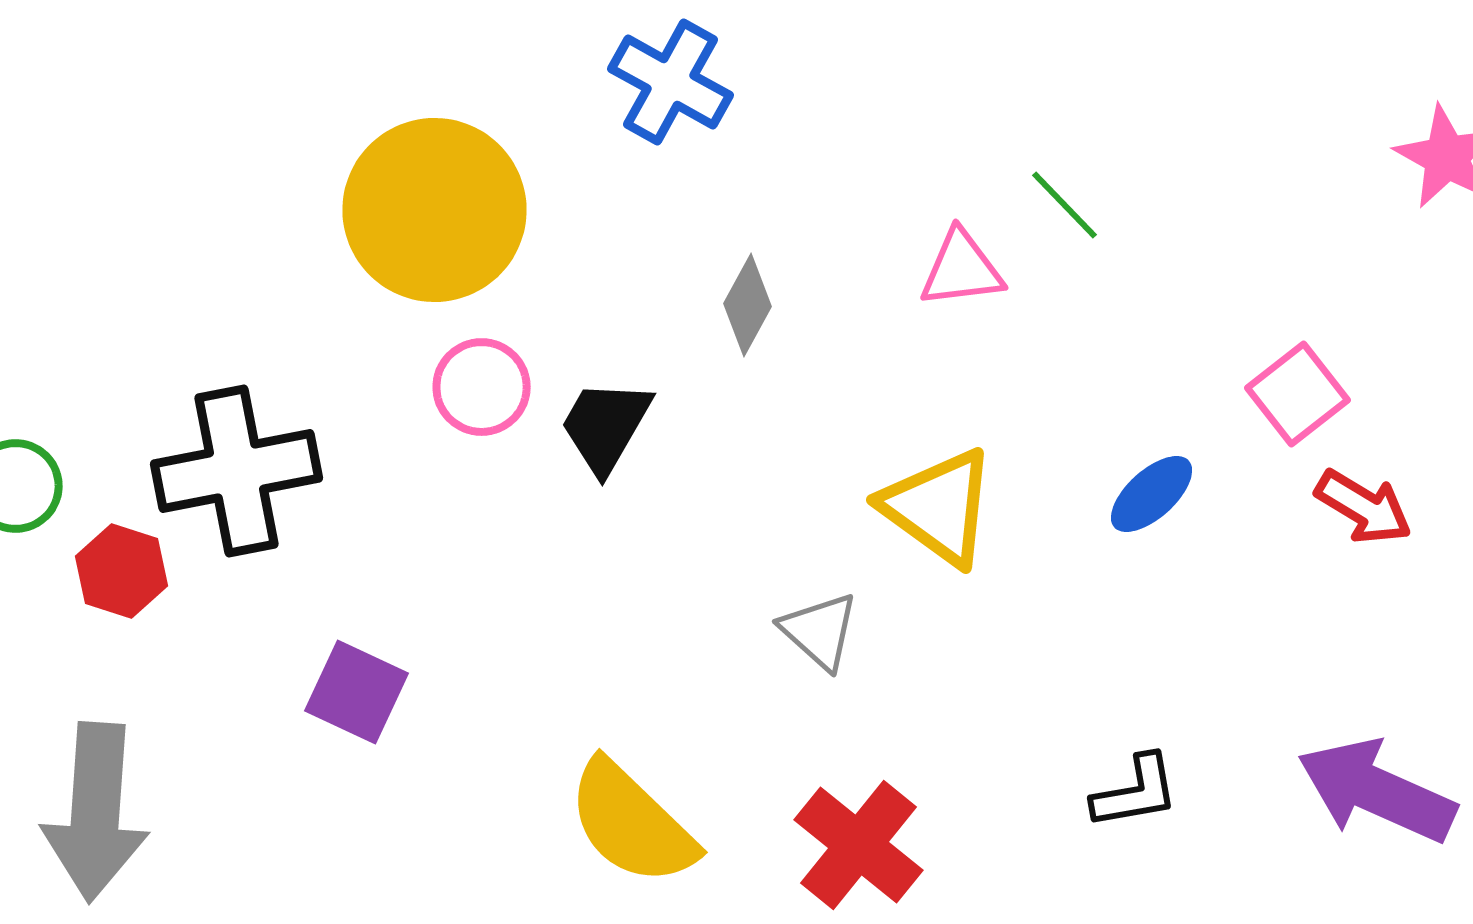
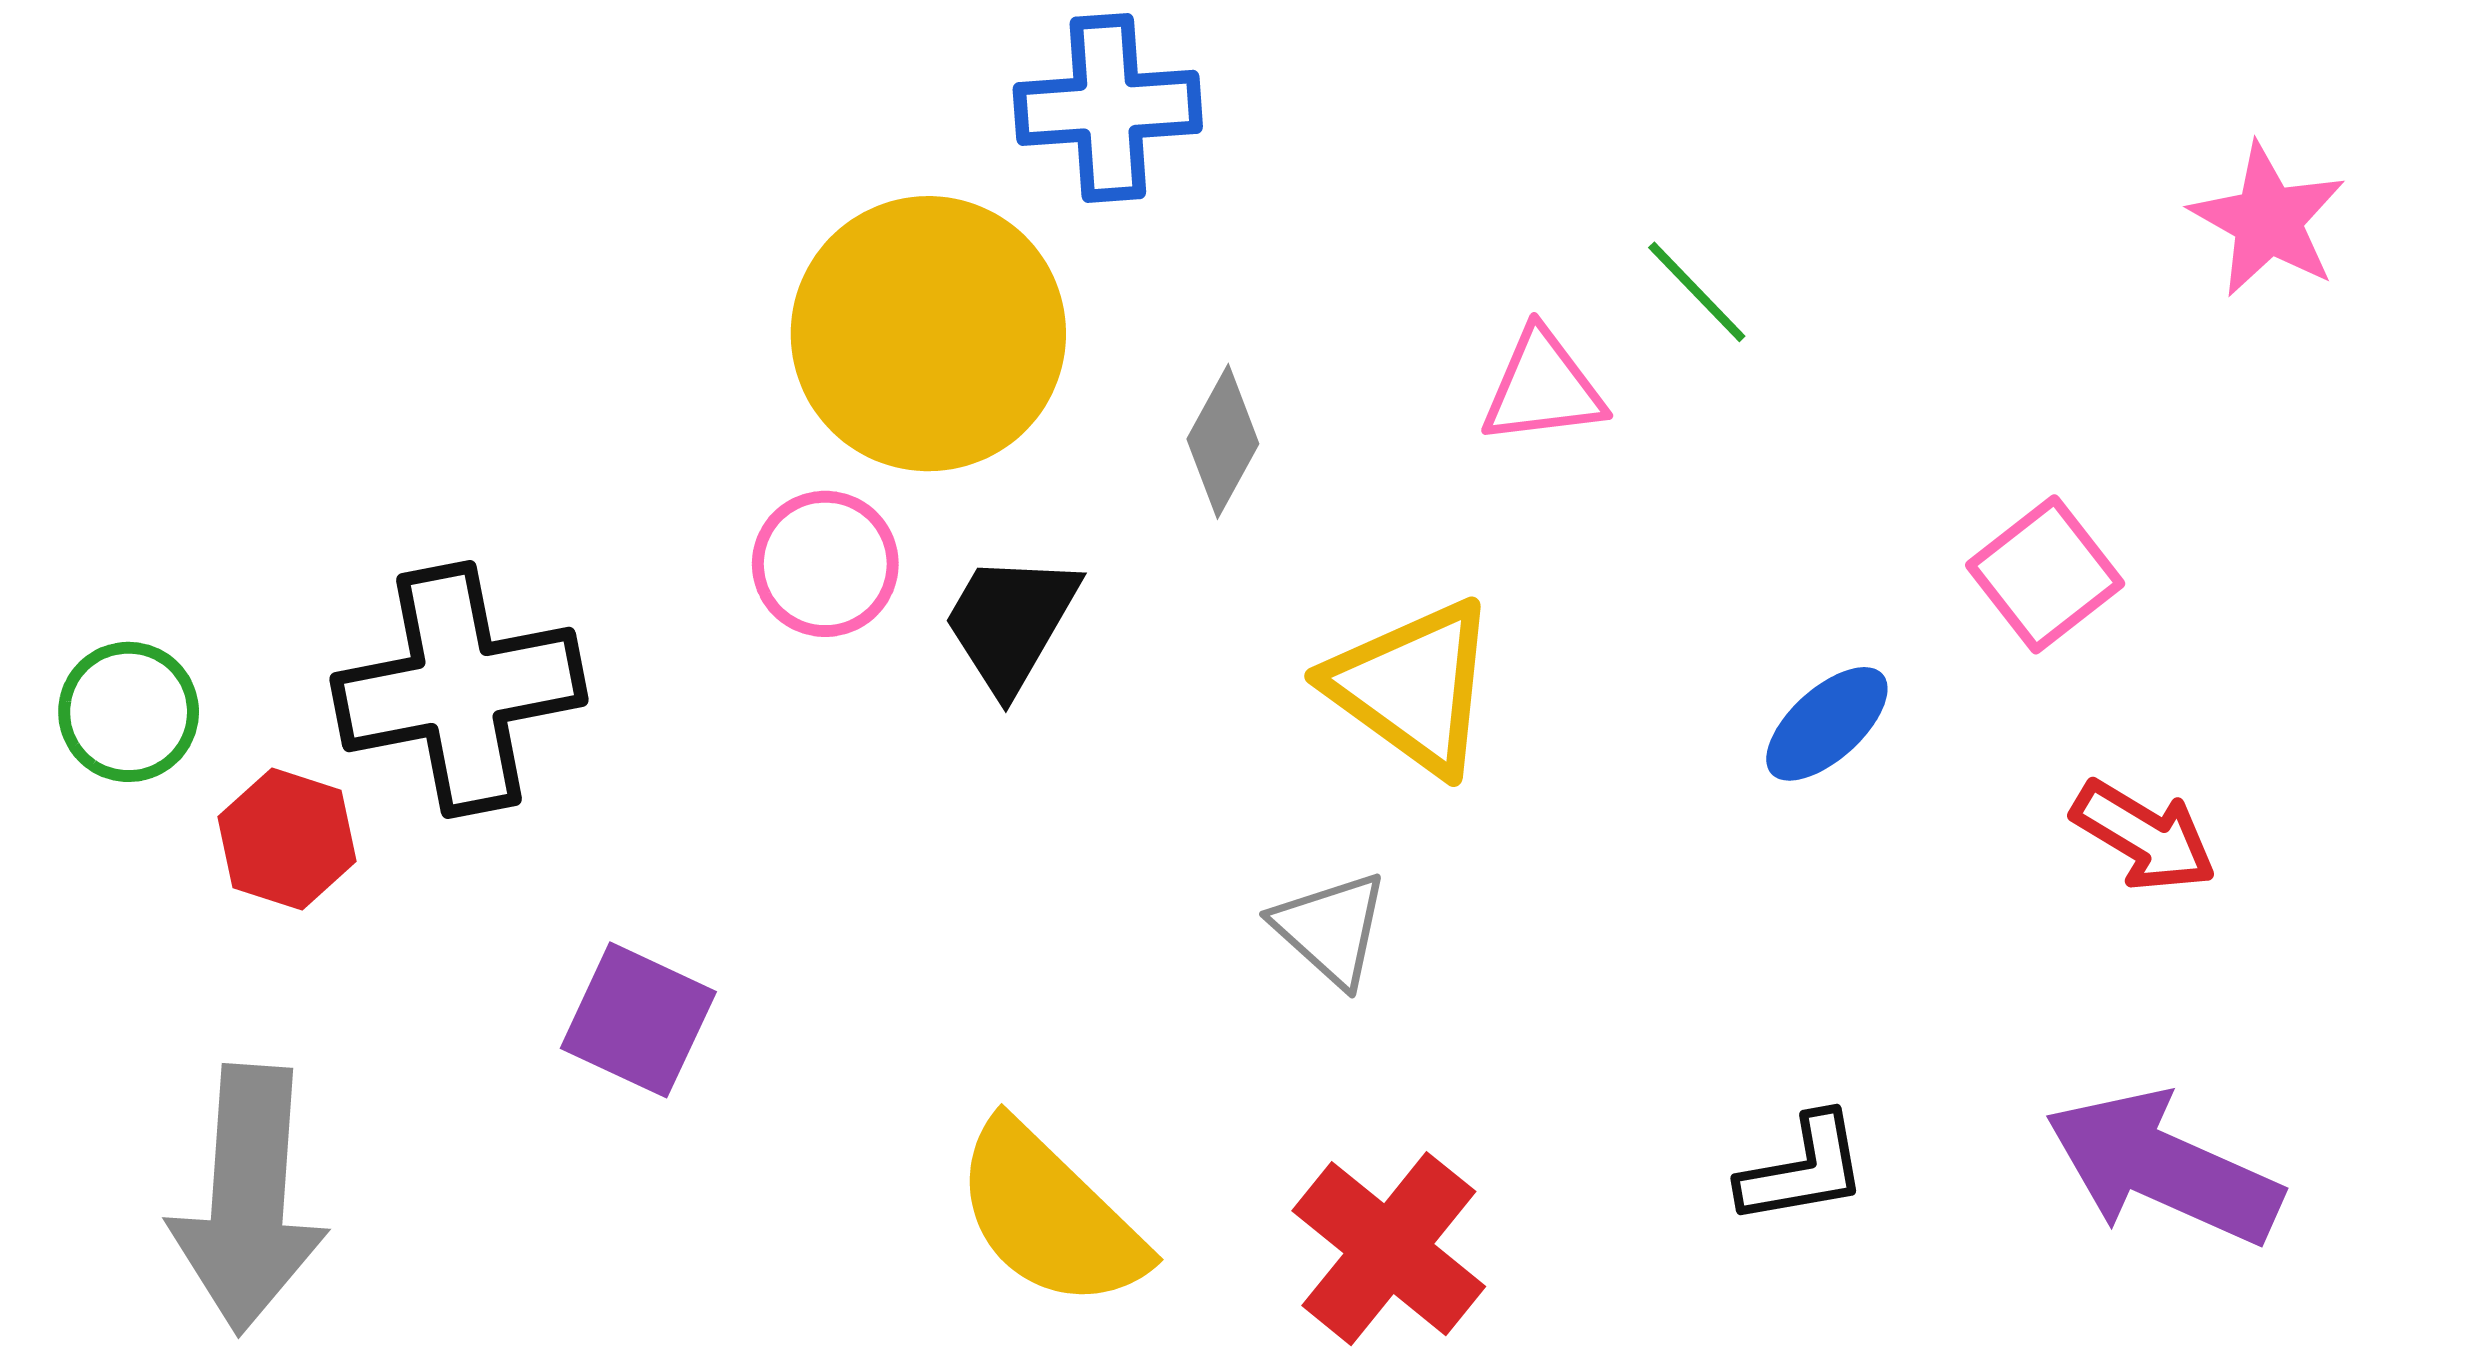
blue cross: (671, 82) -> (1108, 108), turned -33
yellow circle: (435, 210) -> (928, 334), moved
yellow triangle: (939, 507) -> (1413, 687), moved
red arrow: (1364, 507) -> (2144, 836), moved

